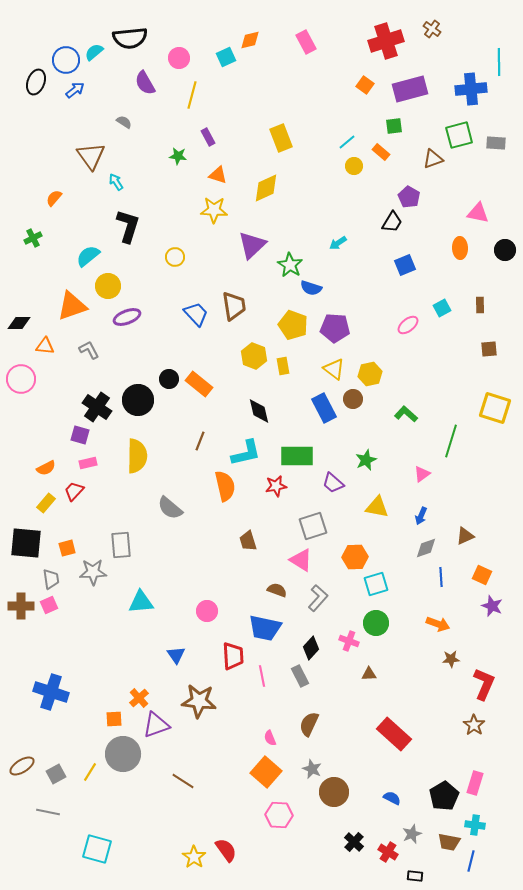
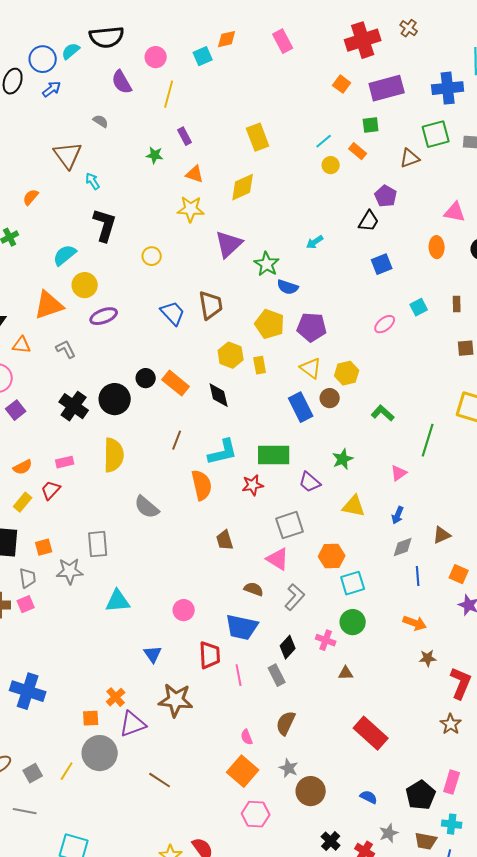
black diamond: (259, 411) -> (219, 395), moved
purple square: (80, 435) -> (16, 410), moved, turned 36

